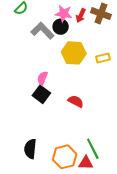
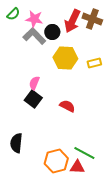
pink star: (64, 14) -> (34, 19), moved
red arrow: (81, 16) -> (72, 21), size x1.6
black semicircle: (30, 149) -> (16, 143), moved
green line: (93, 149) -> (84, 153), turned -35

